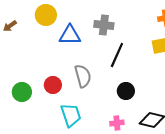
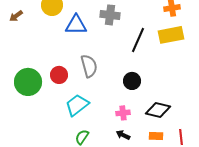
black line: (117, 55) -> (138, 40), moved
green circle: (22, 92) -> (28, 82), size x1.4
cyan trapezoid: (71, 115) -> (77, 105), turned -110

